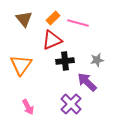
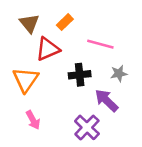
pink line: (78, 23) -> (100, 44), moved
red triangle: (52, 40) -> (48, 49), moved
pink arrow: (28, 107) -> (33, 120), moved

